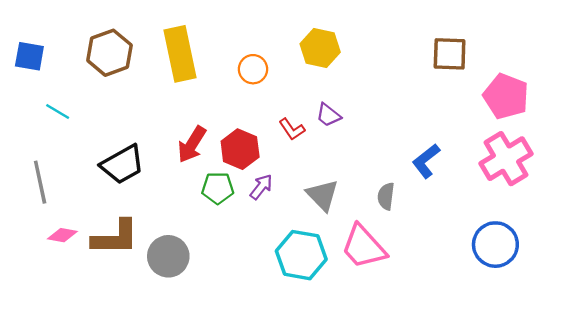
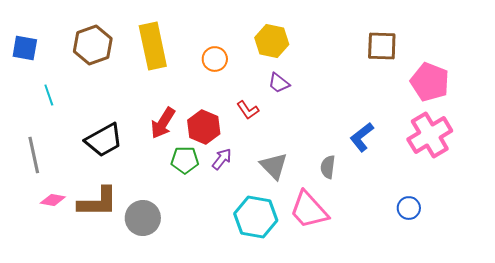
cyan line: (58, 112) -> (49, 95), turned 40
purple trapezoid: (328, 115) -> (279, 83), moved
blue circle: (495, 245) -> (409, 208), moved, size x0.6

